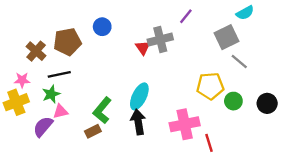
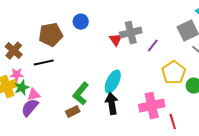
purple line: (186, 16) -> (153, 46), moved
brown cross: (36, 51) -> (14, 51), moved
pink star: (22, 80) -> (17, 75), moved
yellow pentagon: (210, 86) -> (174, 73), turned -30
green star: (51, 94) -> (22, 88), moved
pink triangle: (60, 111) -> (34, 95), moved

